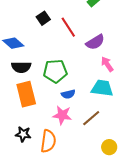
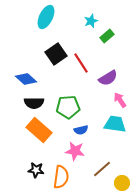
black square: (43, 18) -> (56, 54), size x1.5
orange rectangle: (26, 94) -> (39, 130), turned -35
brown line: (91, 118) -> (102, 169), moved

